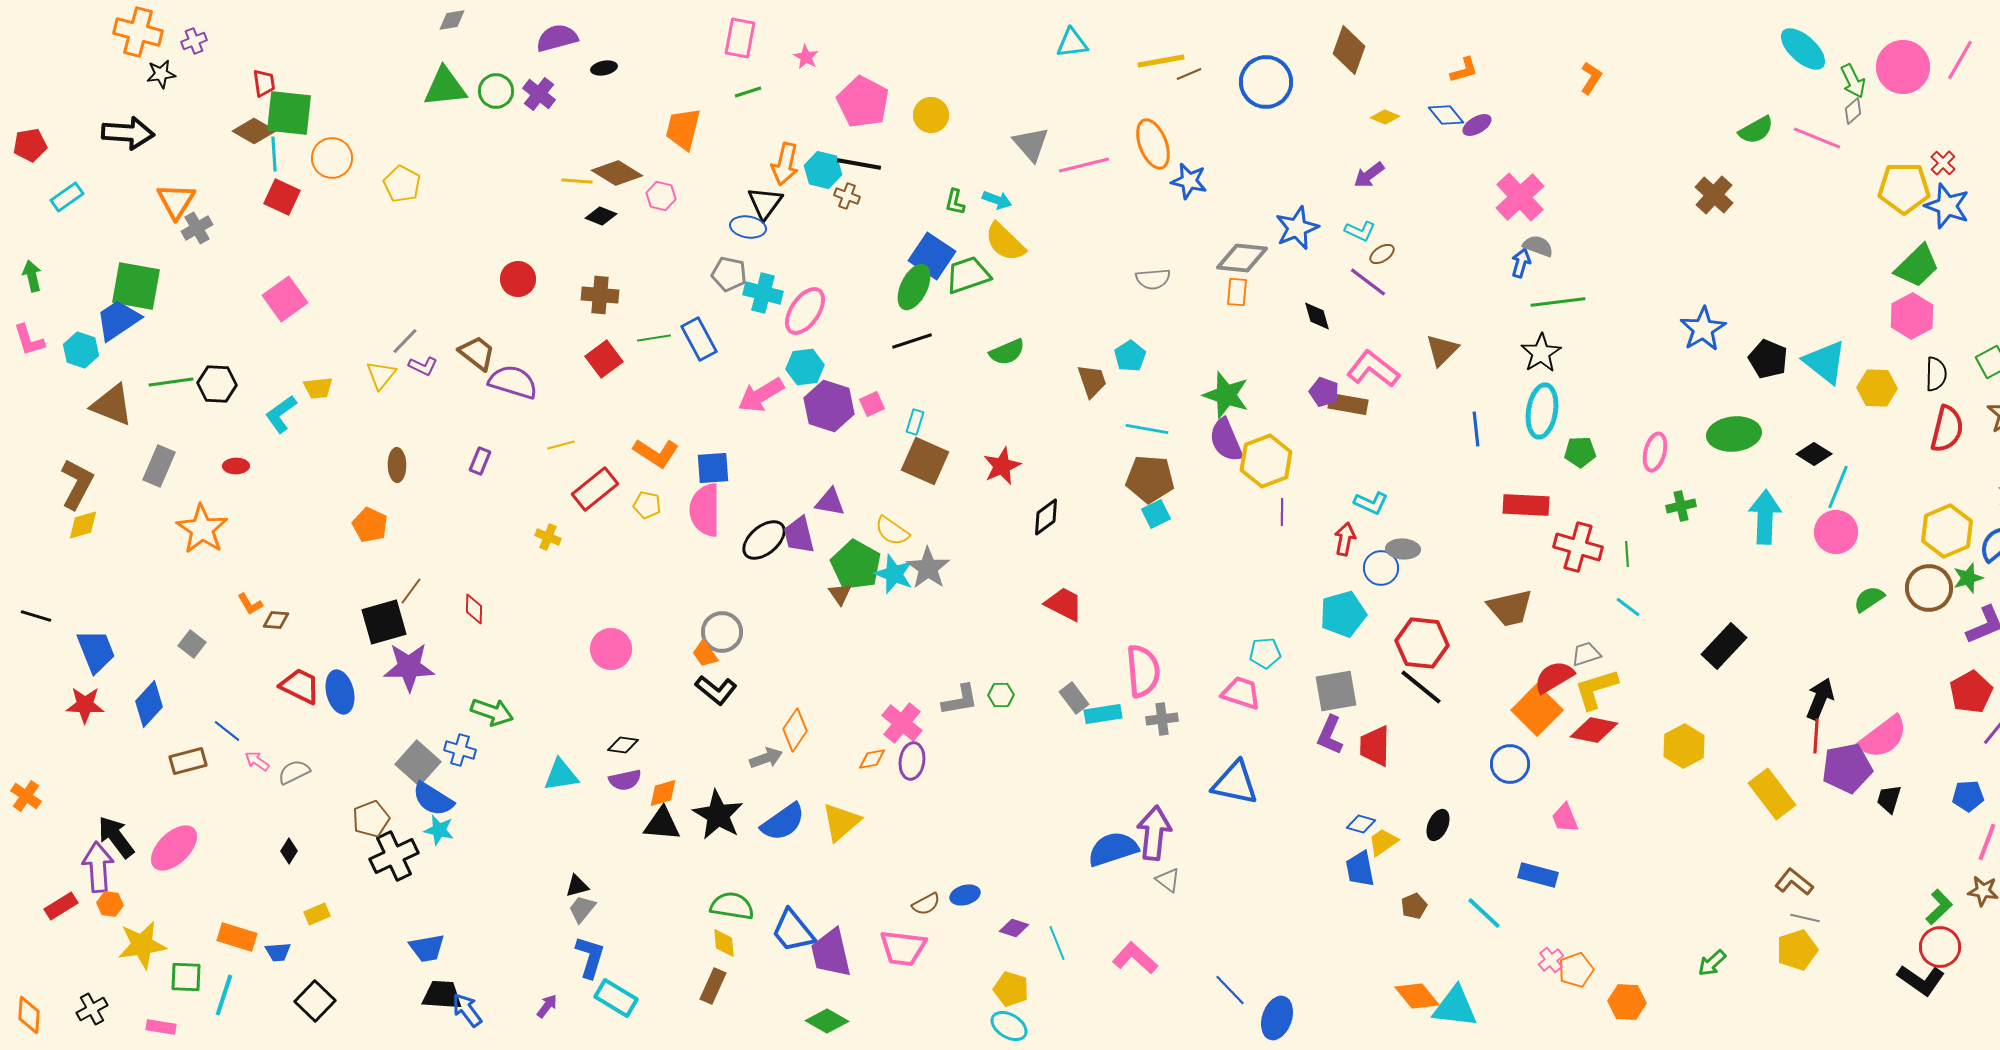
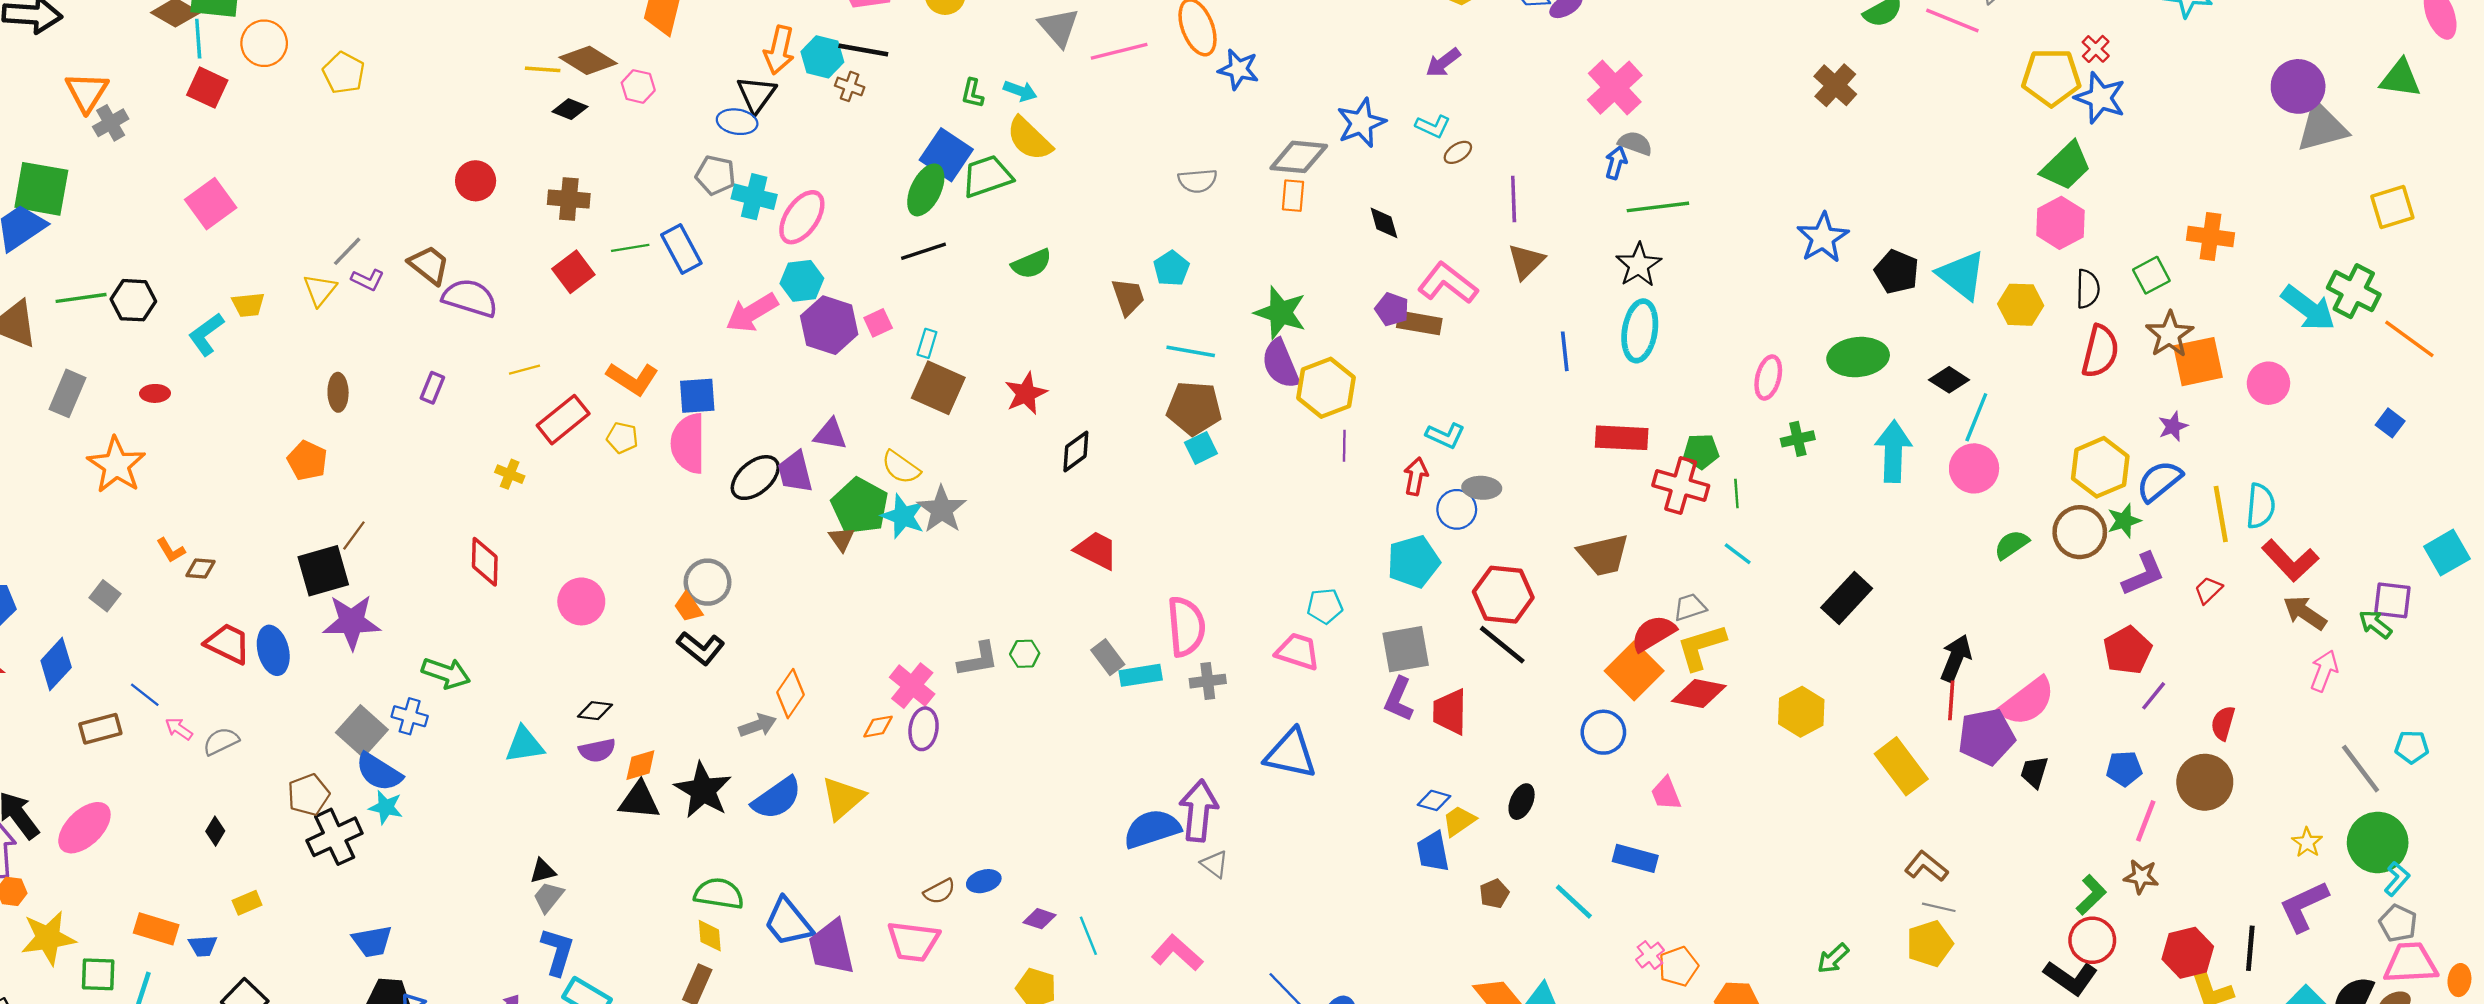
purple line: (1368, 282) -> (1514, 199), moved, turned 51
green pentagon: (1580, 452) -> (1701, 451), moved
red diamond: (474, 609) -> (485, 562), moved, size x1.4

